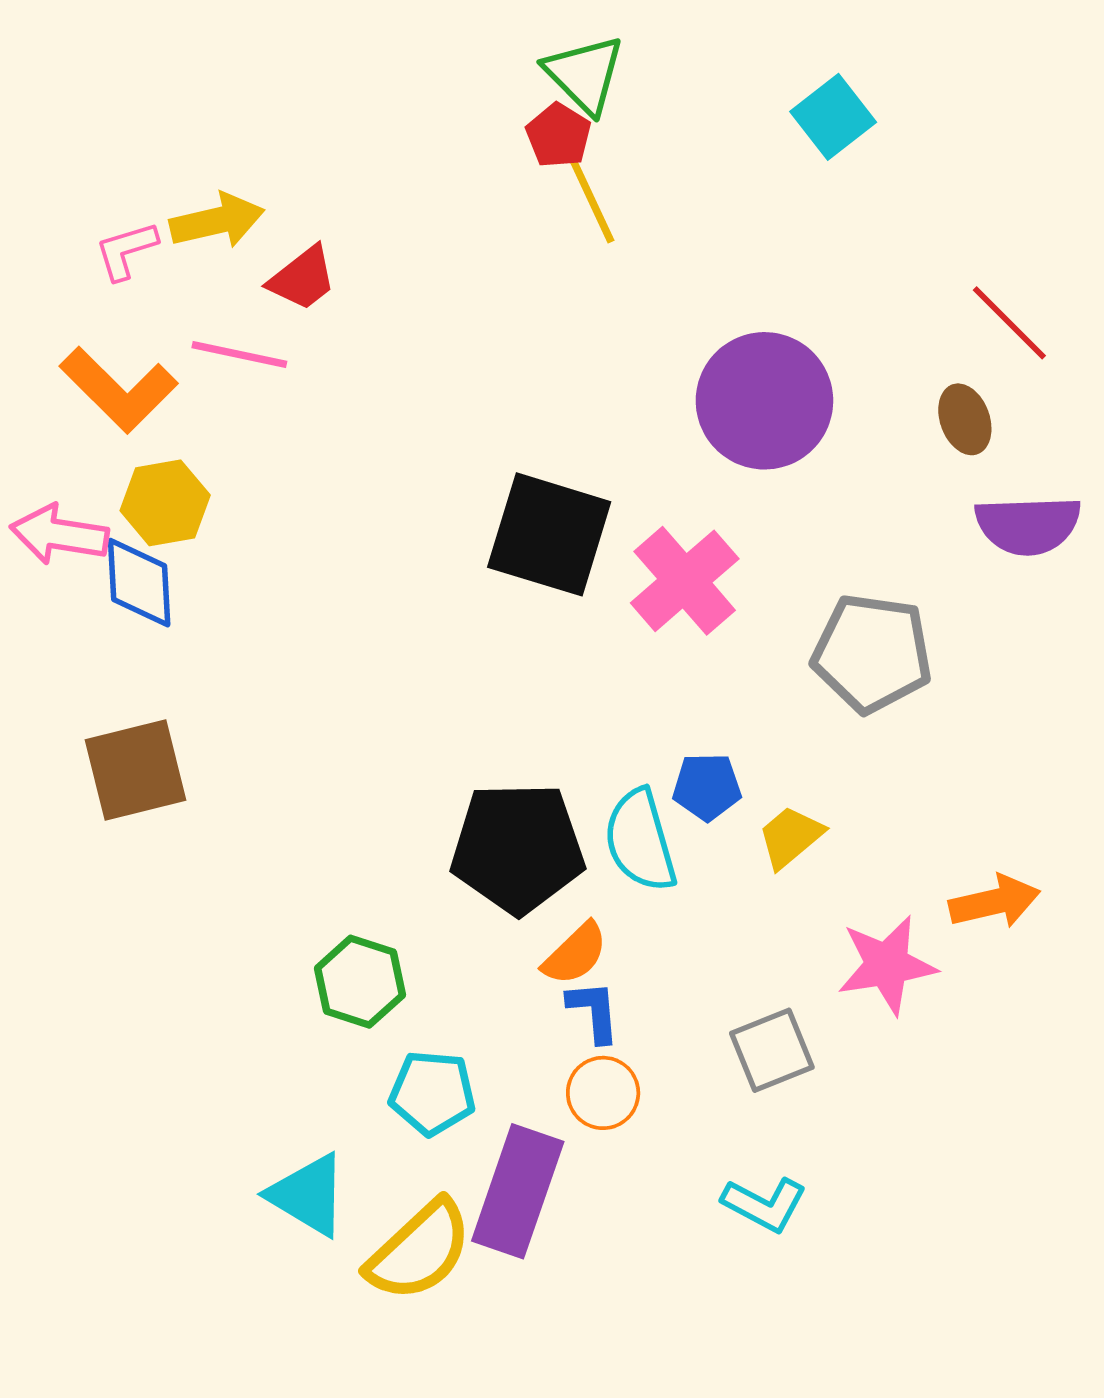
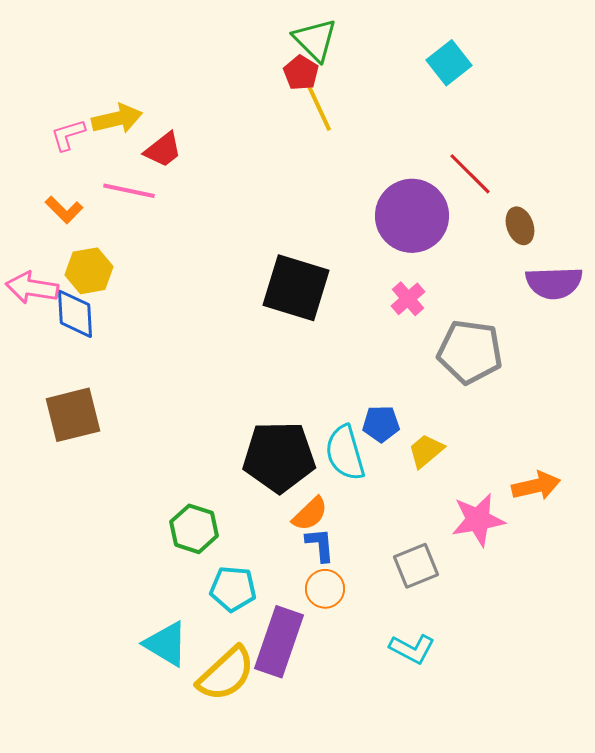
red line: (1009, 323) -> (470, 174), moved
orange L-shape: (119, 390) -> (64, 210), size x0.6
pink cross: (685, 581) -> (408, 299), moved, size x0.6

